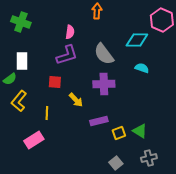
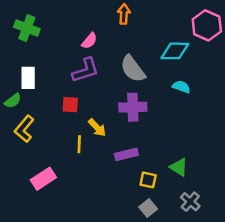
pink semicircle: (70, 32) -> (89, 41), turned 32
yellow line: (47, 113) -> (79, 144), moved
yellow square: (119, 133) -> (148, 180), moved, turned 32
gray cross: (149, 158) -> (190, 202), turned -35

